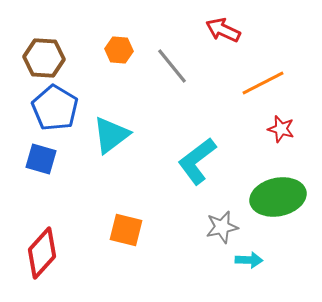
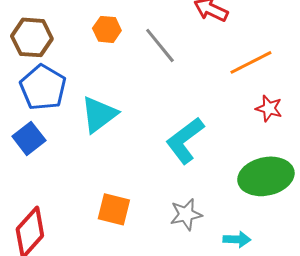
blue square: (41, 159) -> (29, 138), turned 36
gray star: (222, 227) -> (186, 214), moved

